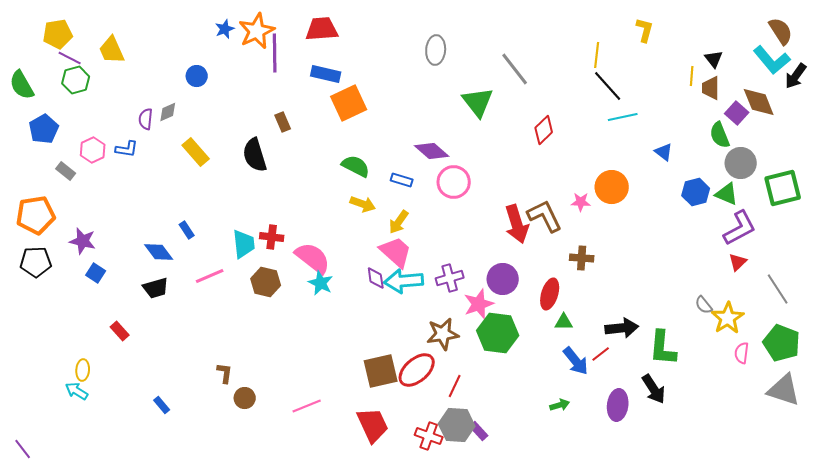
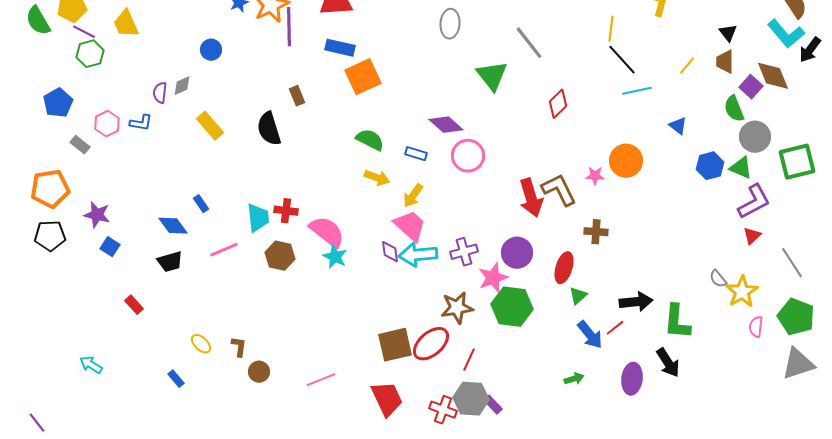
yellow line: (692, 76) -> (687, 66), moved, turned 36
green semicircle: (22, 85) -> (38, 21), moved
green triangle: (564, 322) -> (578, 296), turned -42
yellow ellipse: (83, 370) -> (201, 344), moved, turned -50
gray triangle: (784, 390) -> (798, 364), turned -36

